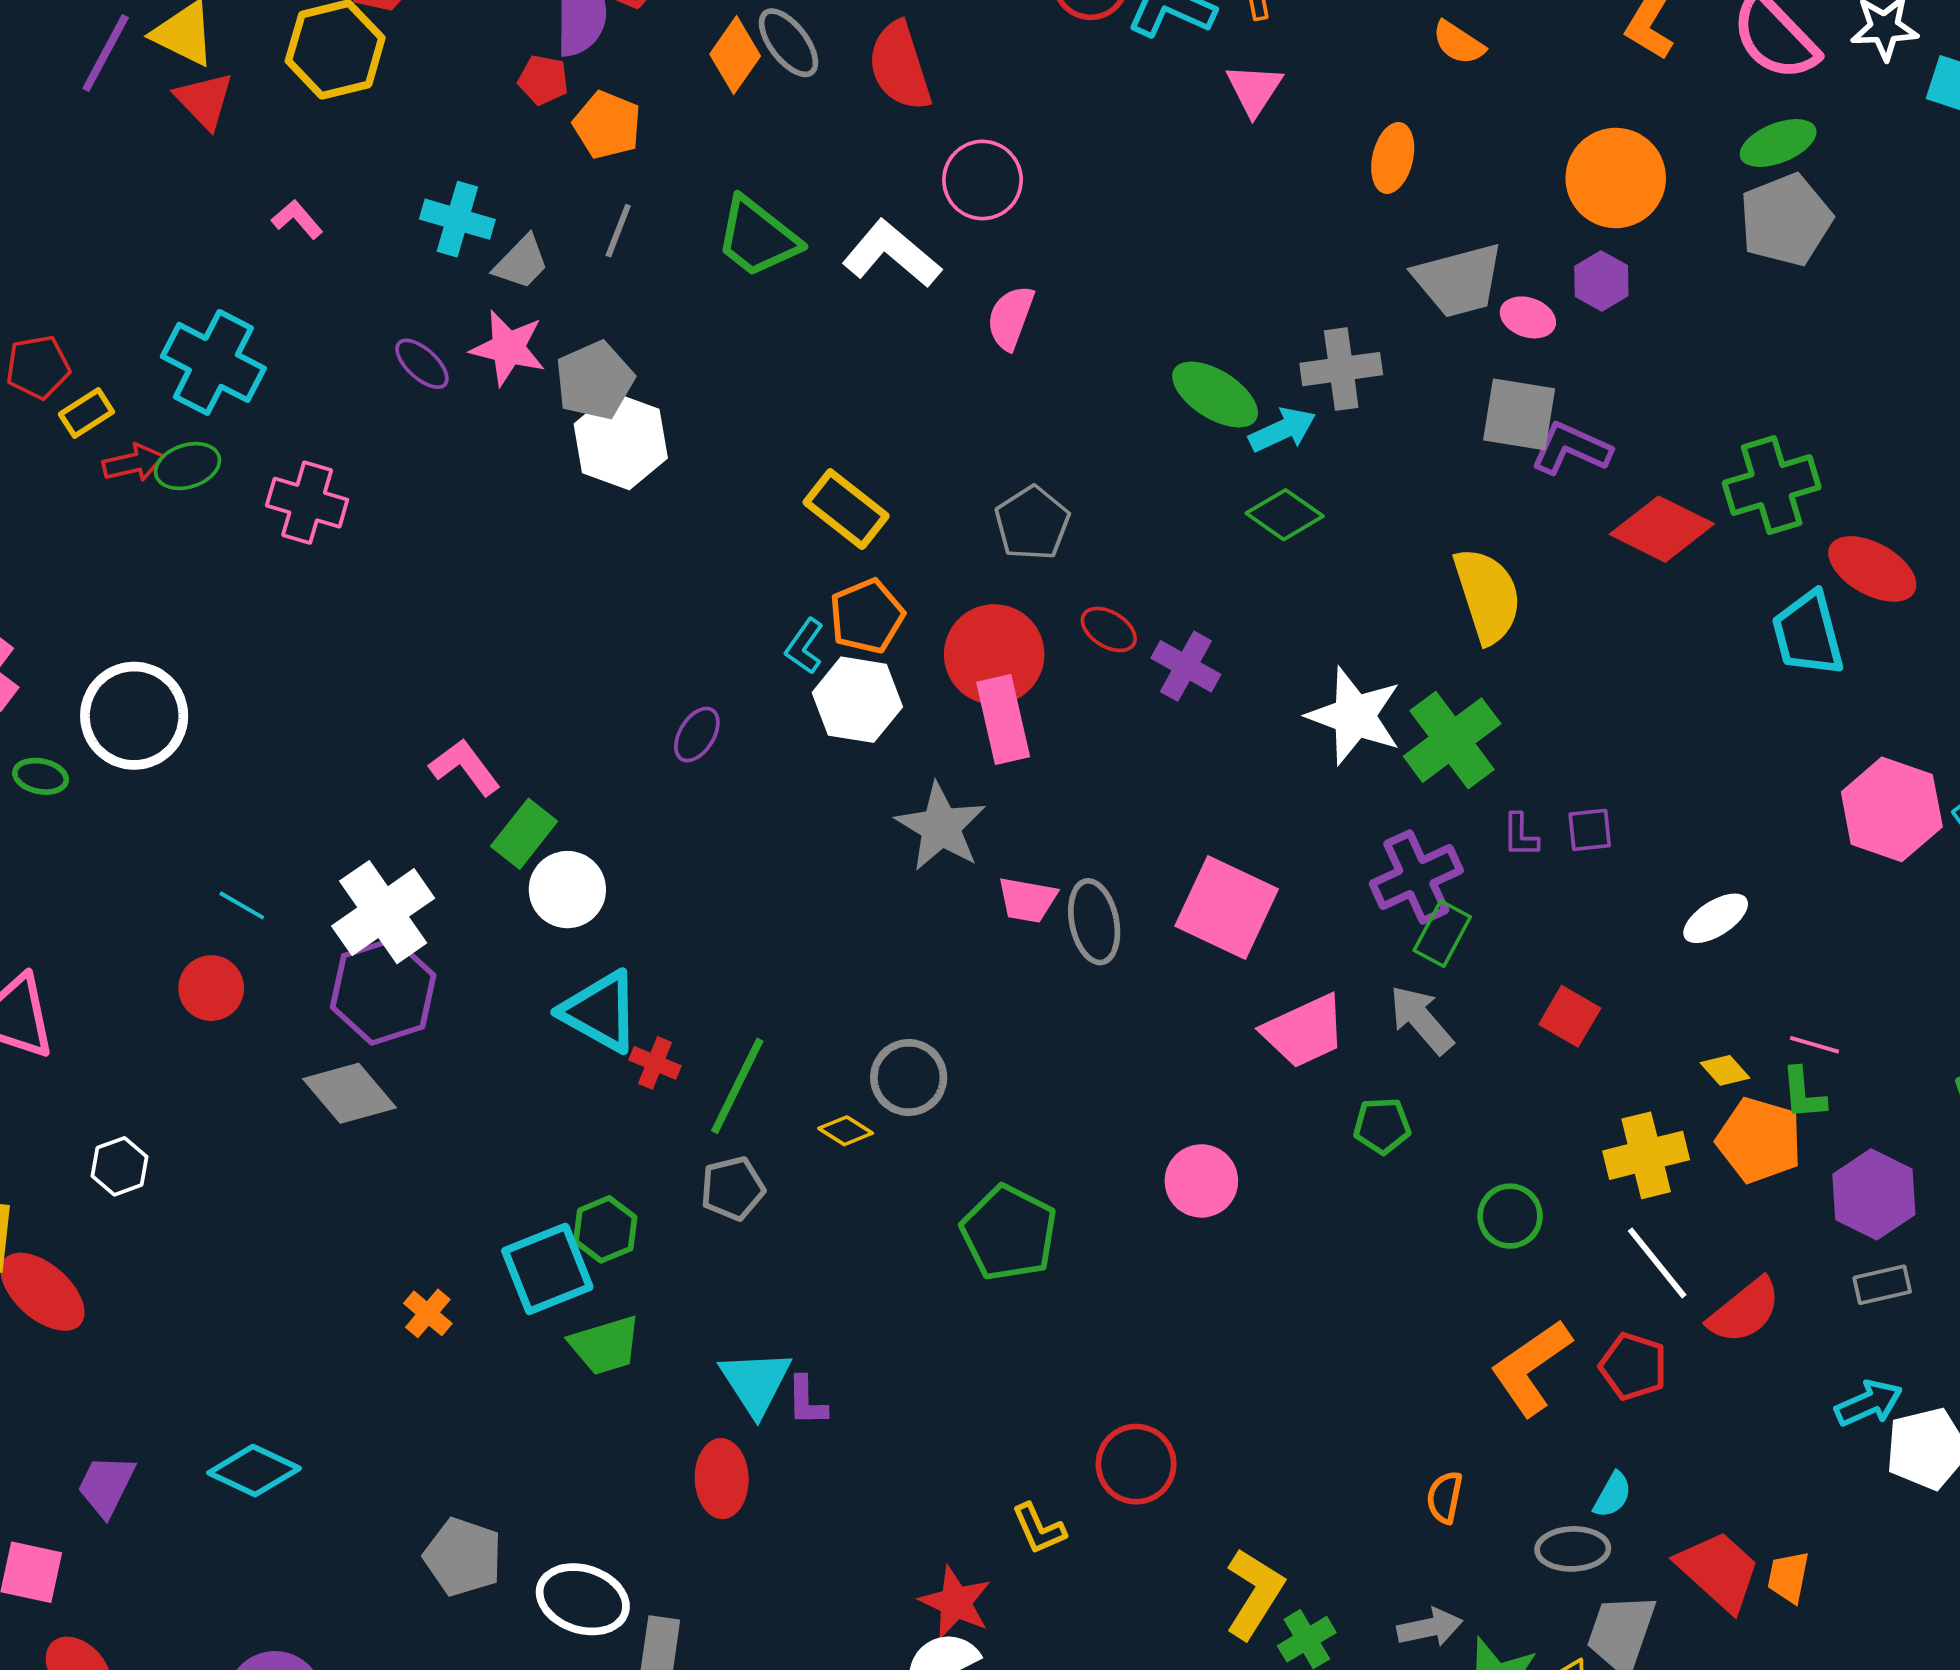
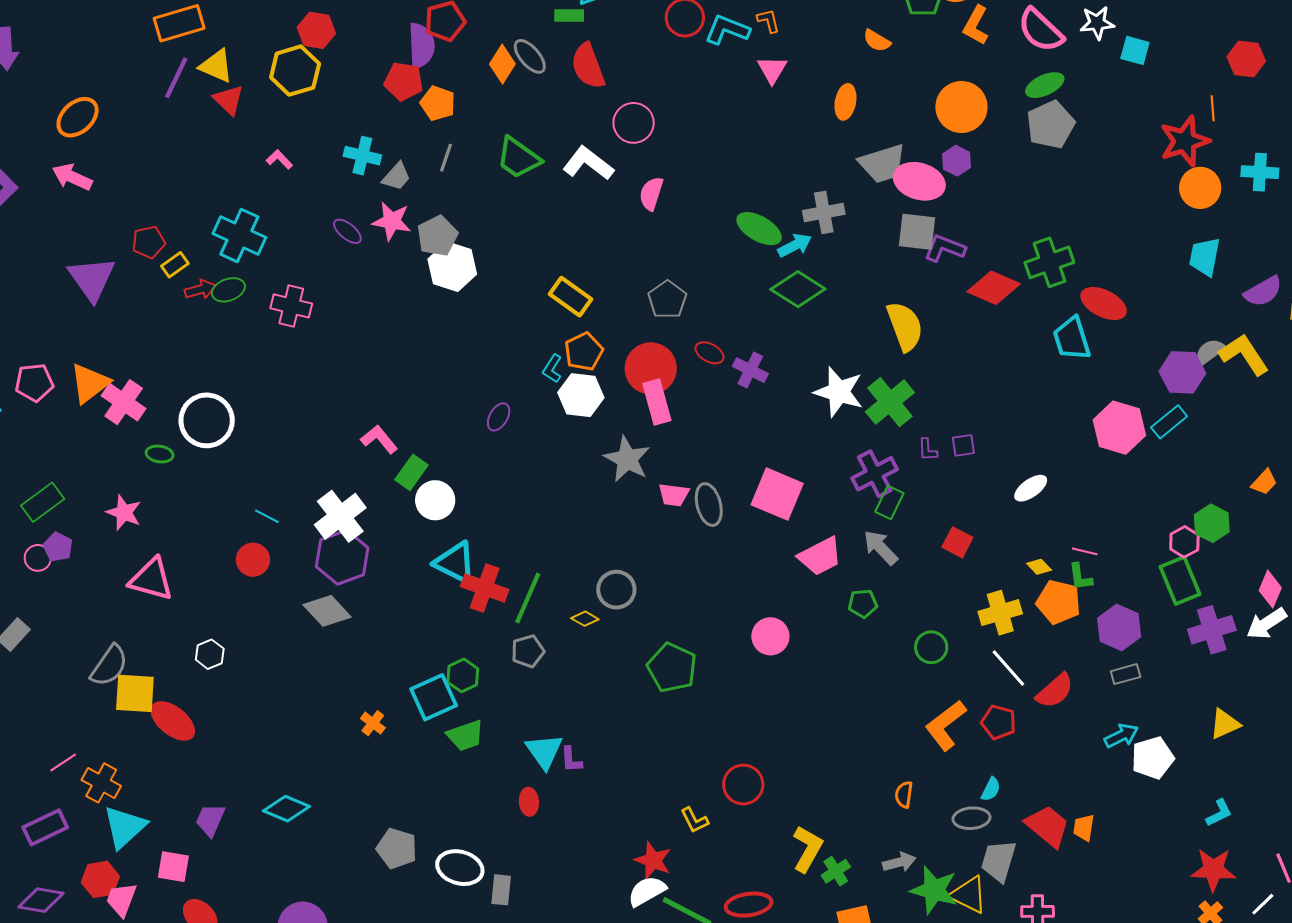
red pentagon: (543, 80) -> (404, 81), size x1.5
pink ellipse: (1528, 317) -> (919, 181), size x1.8
green diamond: (1285, 515) -> (798, 289), size x1.4
red cross: (655, 1063) -> (485, 588), size x1.8
red ellipse: (722, 1479) -> (529, 802), size x0.7

